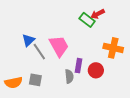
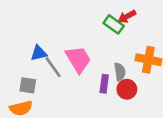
blue triangle: (28, 40) -> (39, 53), turned 32
gray semicircle: (69, 76) -> (120, 72), moved
gray square: (35, 80) -> (28, 85), moved

